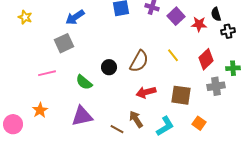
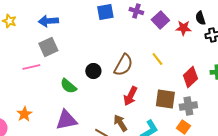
blue arrow: (75, 17) -> (48, 21), moved, turned 30
red diamond: (206, 59) -> (190, 77), moved
pink line: (47, 73) -> (31, 67), moved
gray cross: (216, 86) -> (188, 106), moved
red arrow: (146, 92) -> (130, 96), turned -48

